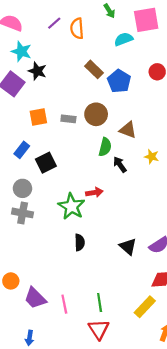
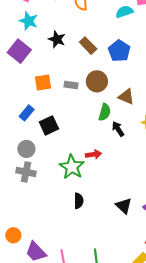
brown rectangle: (94, 69) -> (88, 46), moved
black star: (37, 71) -> (57, 39), moved

